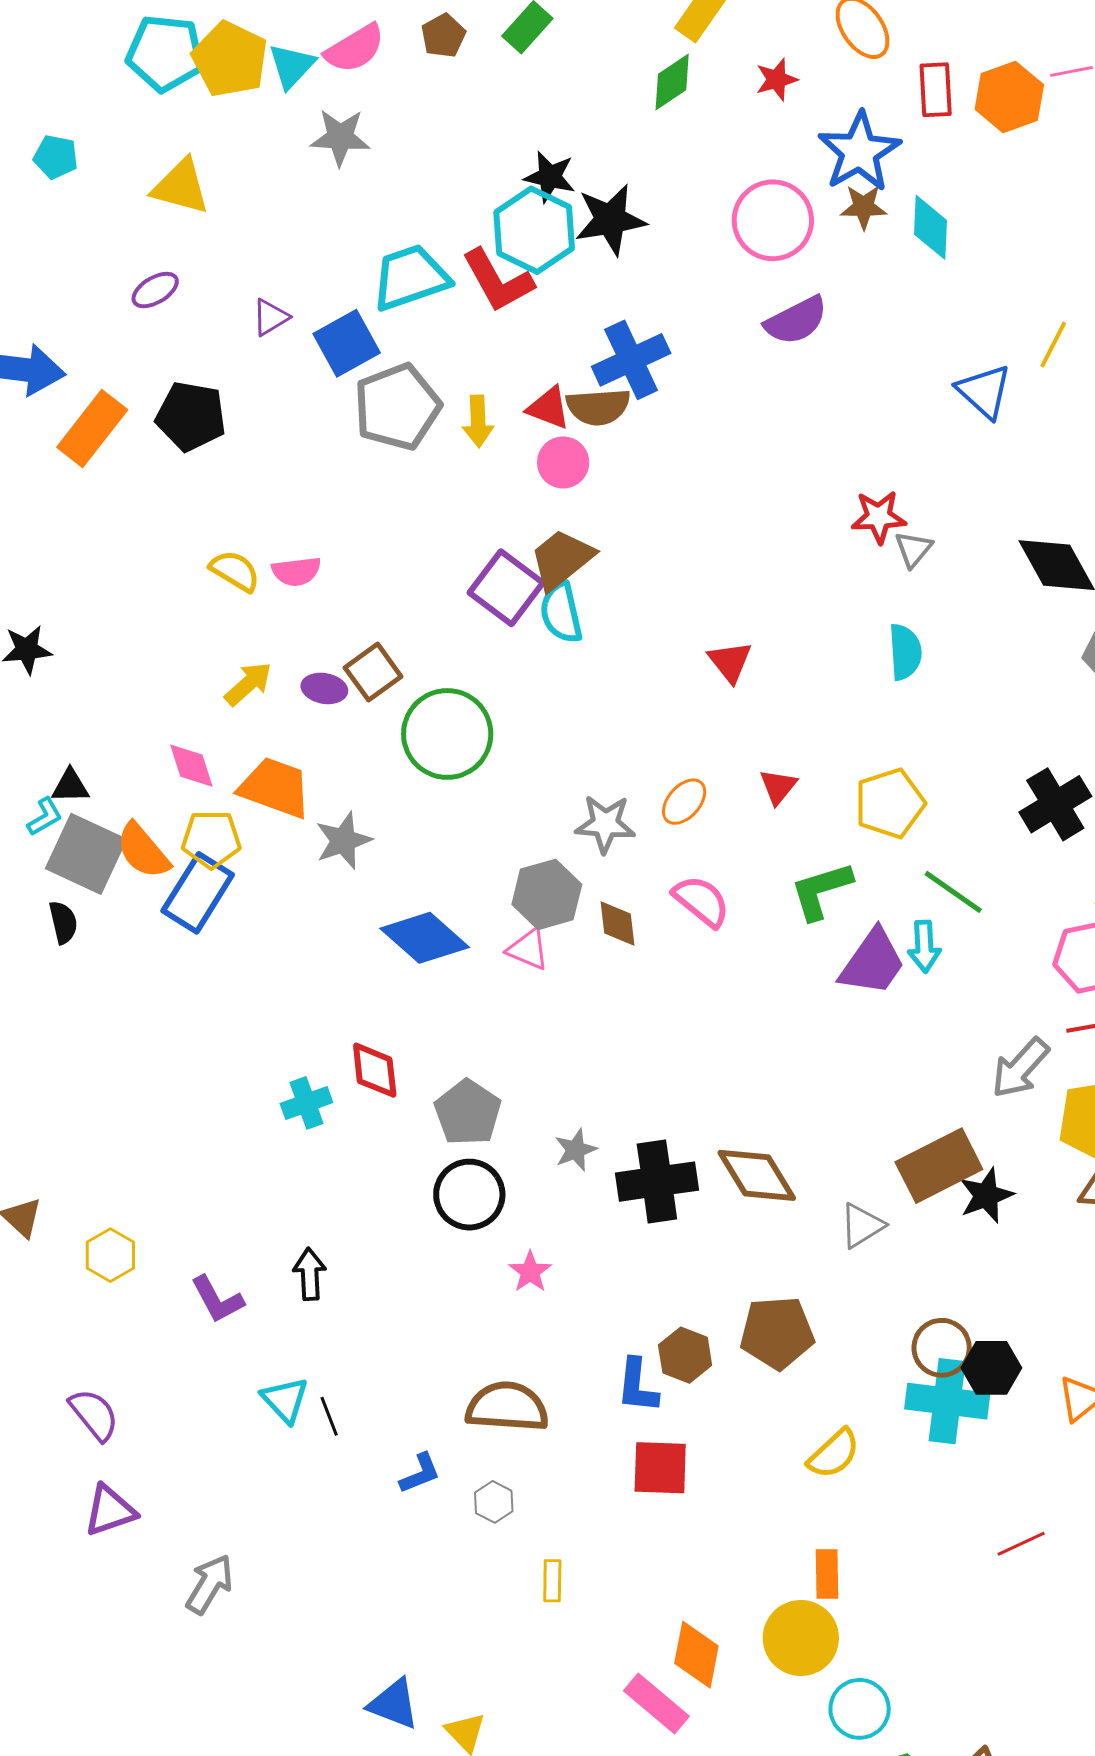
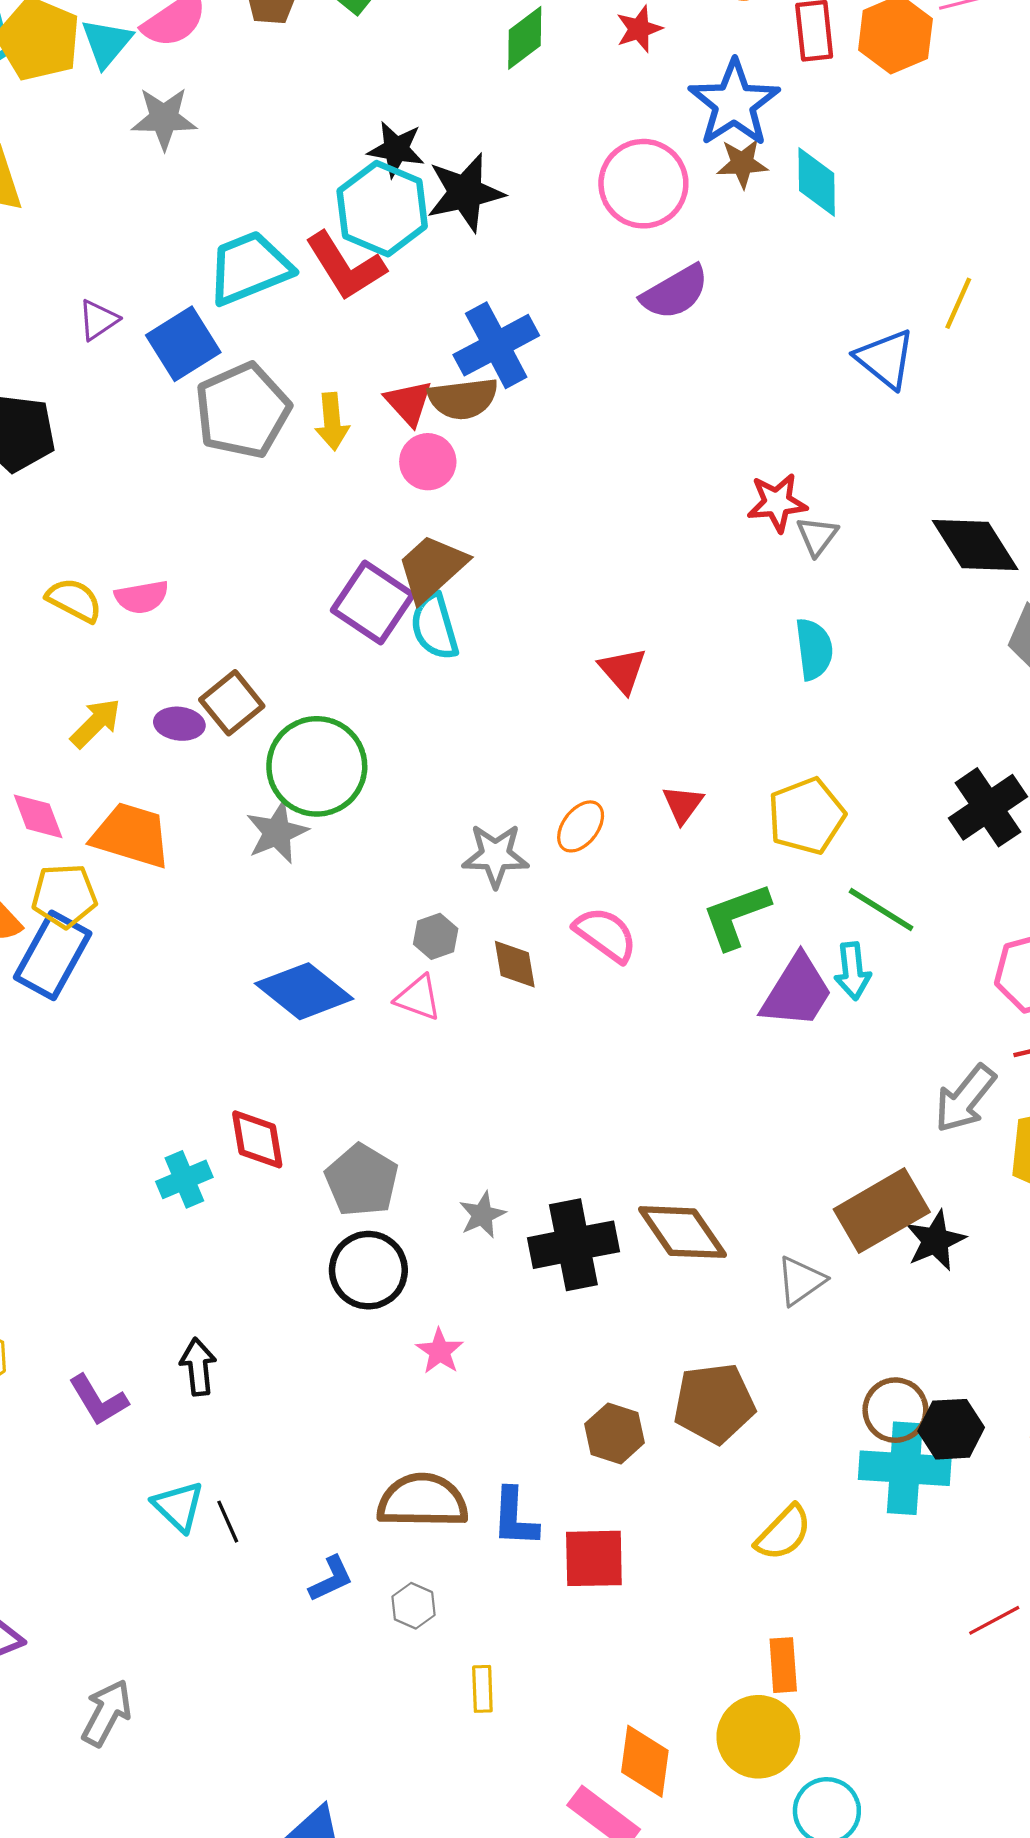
red triangle: (549, 408) -> (409, 403), turned 30
gray star: (343, 841) -> (277, 832), moved
gray hexagon: (547, 894) -> (436, 936), size x0.6
blue L-shape: (637, 1386) -> (515, 1517), moved

